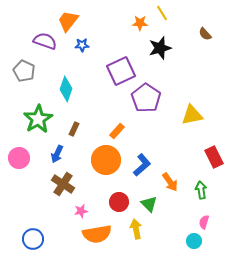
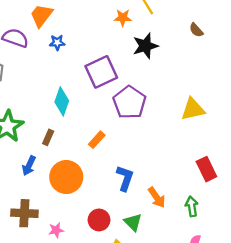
cyan diamond: (66, 89) -> (62, 101), moved
yellow triangle: (192, 115) -> (193, 109), moved
orange circle: (106, 160) -> (66, 177), moved
blue L-shape: (142, 165) -> (125, 178), turned -30
brown cross: (63, 184) -> (24, 213), moved, turned -30

